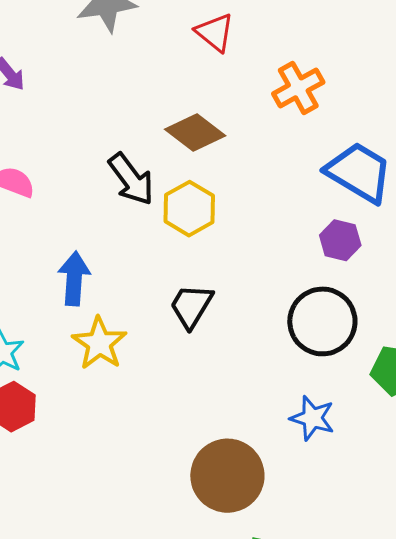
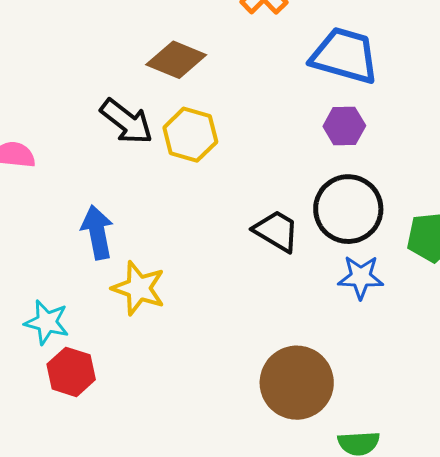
black trapezoid: (191, 306) -> (276, 231), moved, turned 105
blue star: (312, 418) -> (361, 277), moved

